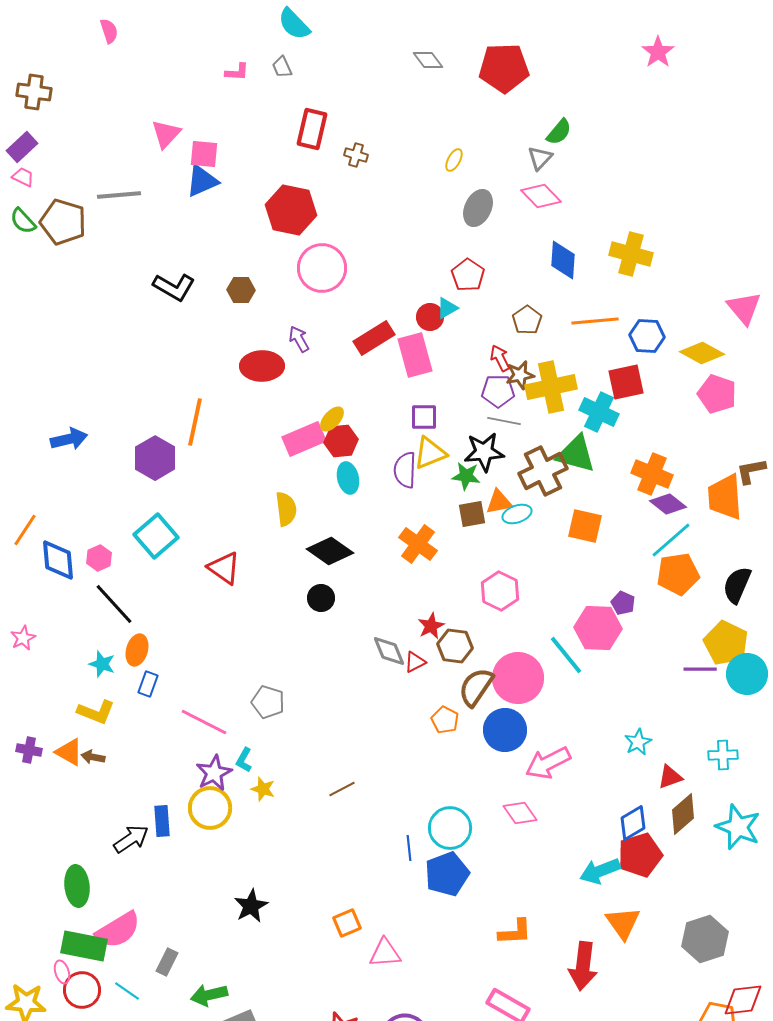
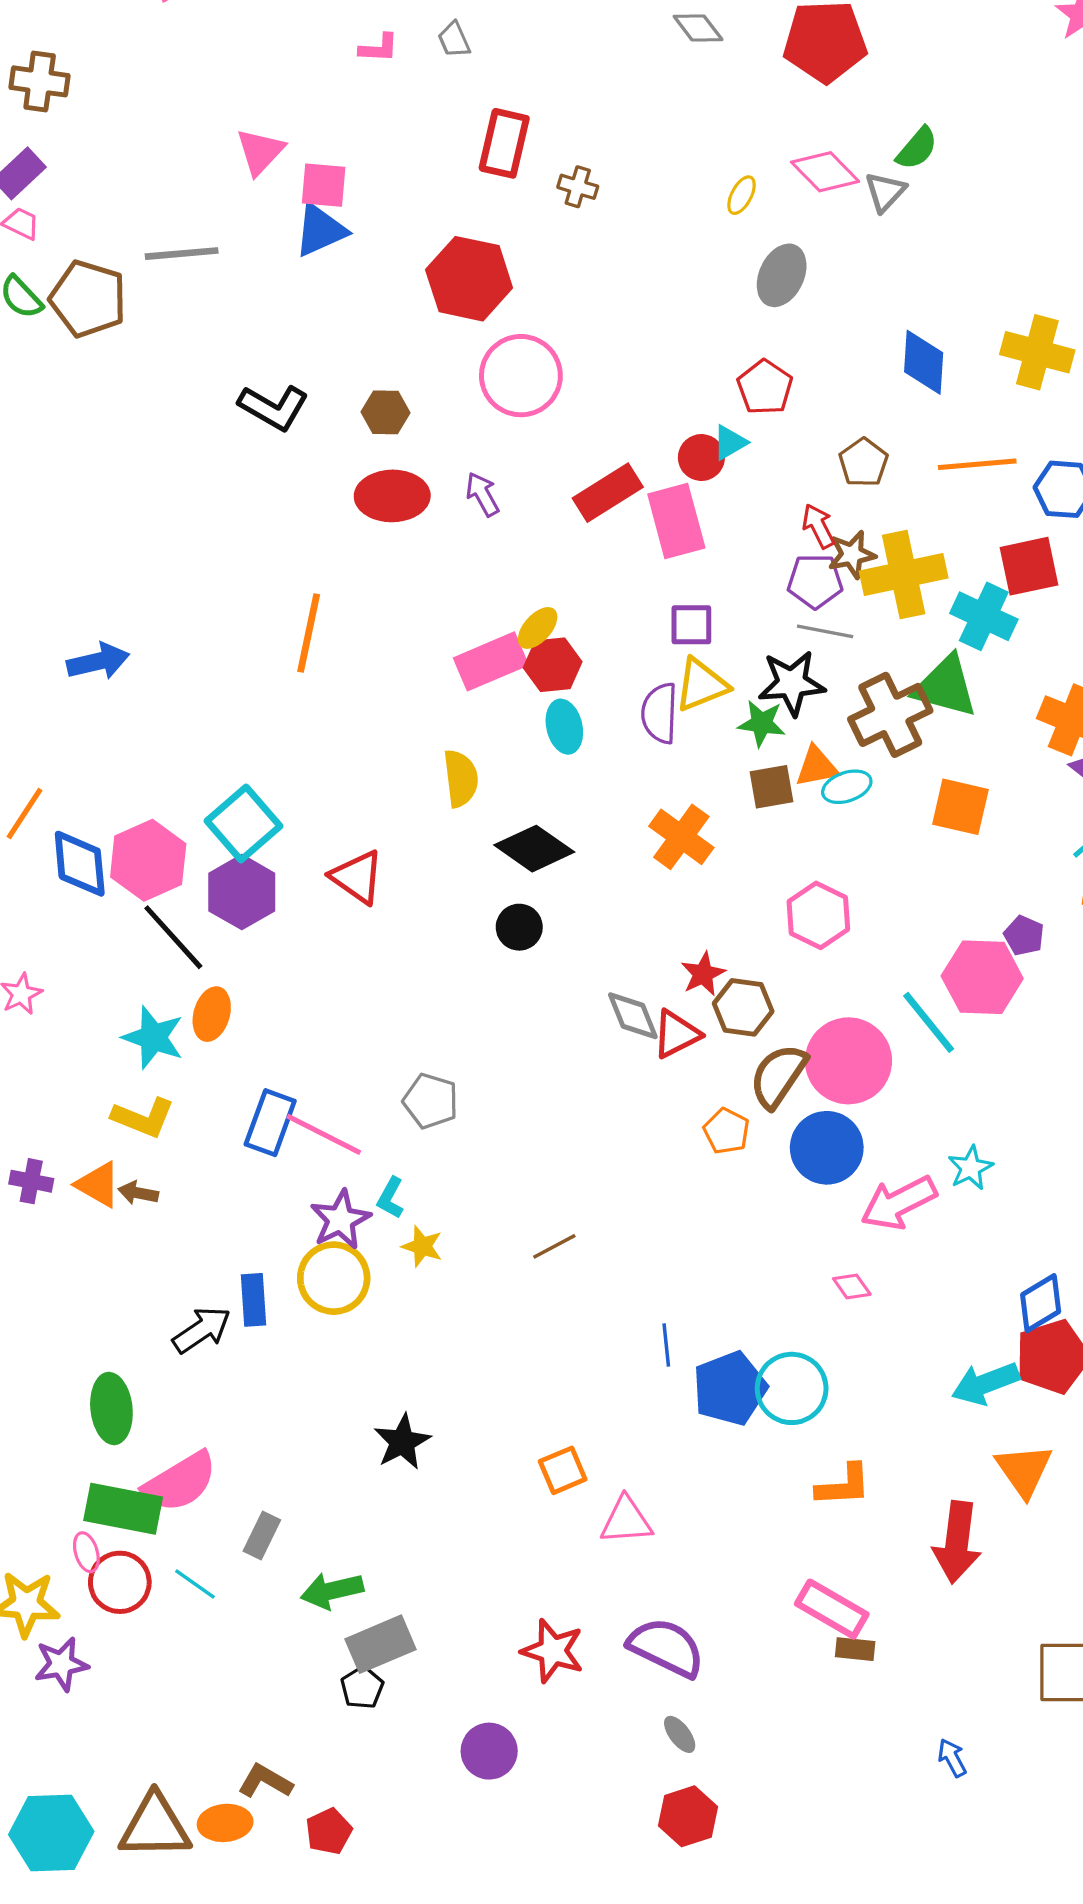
pink diamond: (541, 196) -> (825, 172), moved
red ellipse: (262, 366) -> (392, 496), moved
purple hexagon: (155, 458) -> (242, 892), moved
pink hexagon: (99, 558) -> (148, 860), size x1.8
red triangle: (415, 662) -> (676, 1034), size x1.4
cyan star: (102, 664) -> (153, 1037), size x1.4
blue rectangle: (148, 684) -> (270, 1123), moved, size x1.5
cyan star: (638, 742) -> (970, 1168), moved
pink diamond: (520, 813) -> (852, 1286), size x0.7
cyan circle: (450, 828) -> (792, 1388), moved

